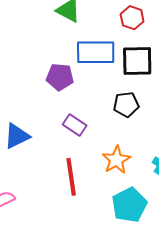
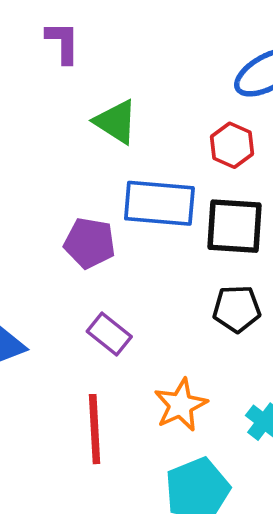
black pentagon: (126, 104) -> (237, 309), moved

